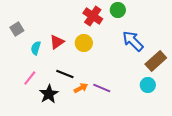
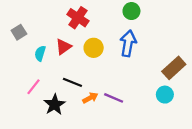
red cross: (93, 16) -> (78, 18), moved
blue arrow: (133, 41) -> (128, 43), moved, turned 55

